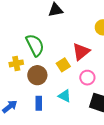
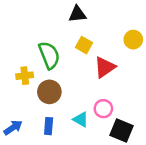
yellow square: (63, 65) -> (84, 45), moved, turned -32
pink circle: (87, 78) -> (103, 109), moved

